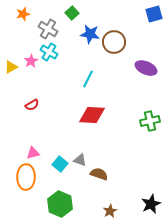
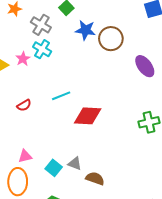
purple ellipse: (146, 68) -> (145, 66), turned 30
cyan line: (88, 79) -> (61, 96), moved, turned 42

